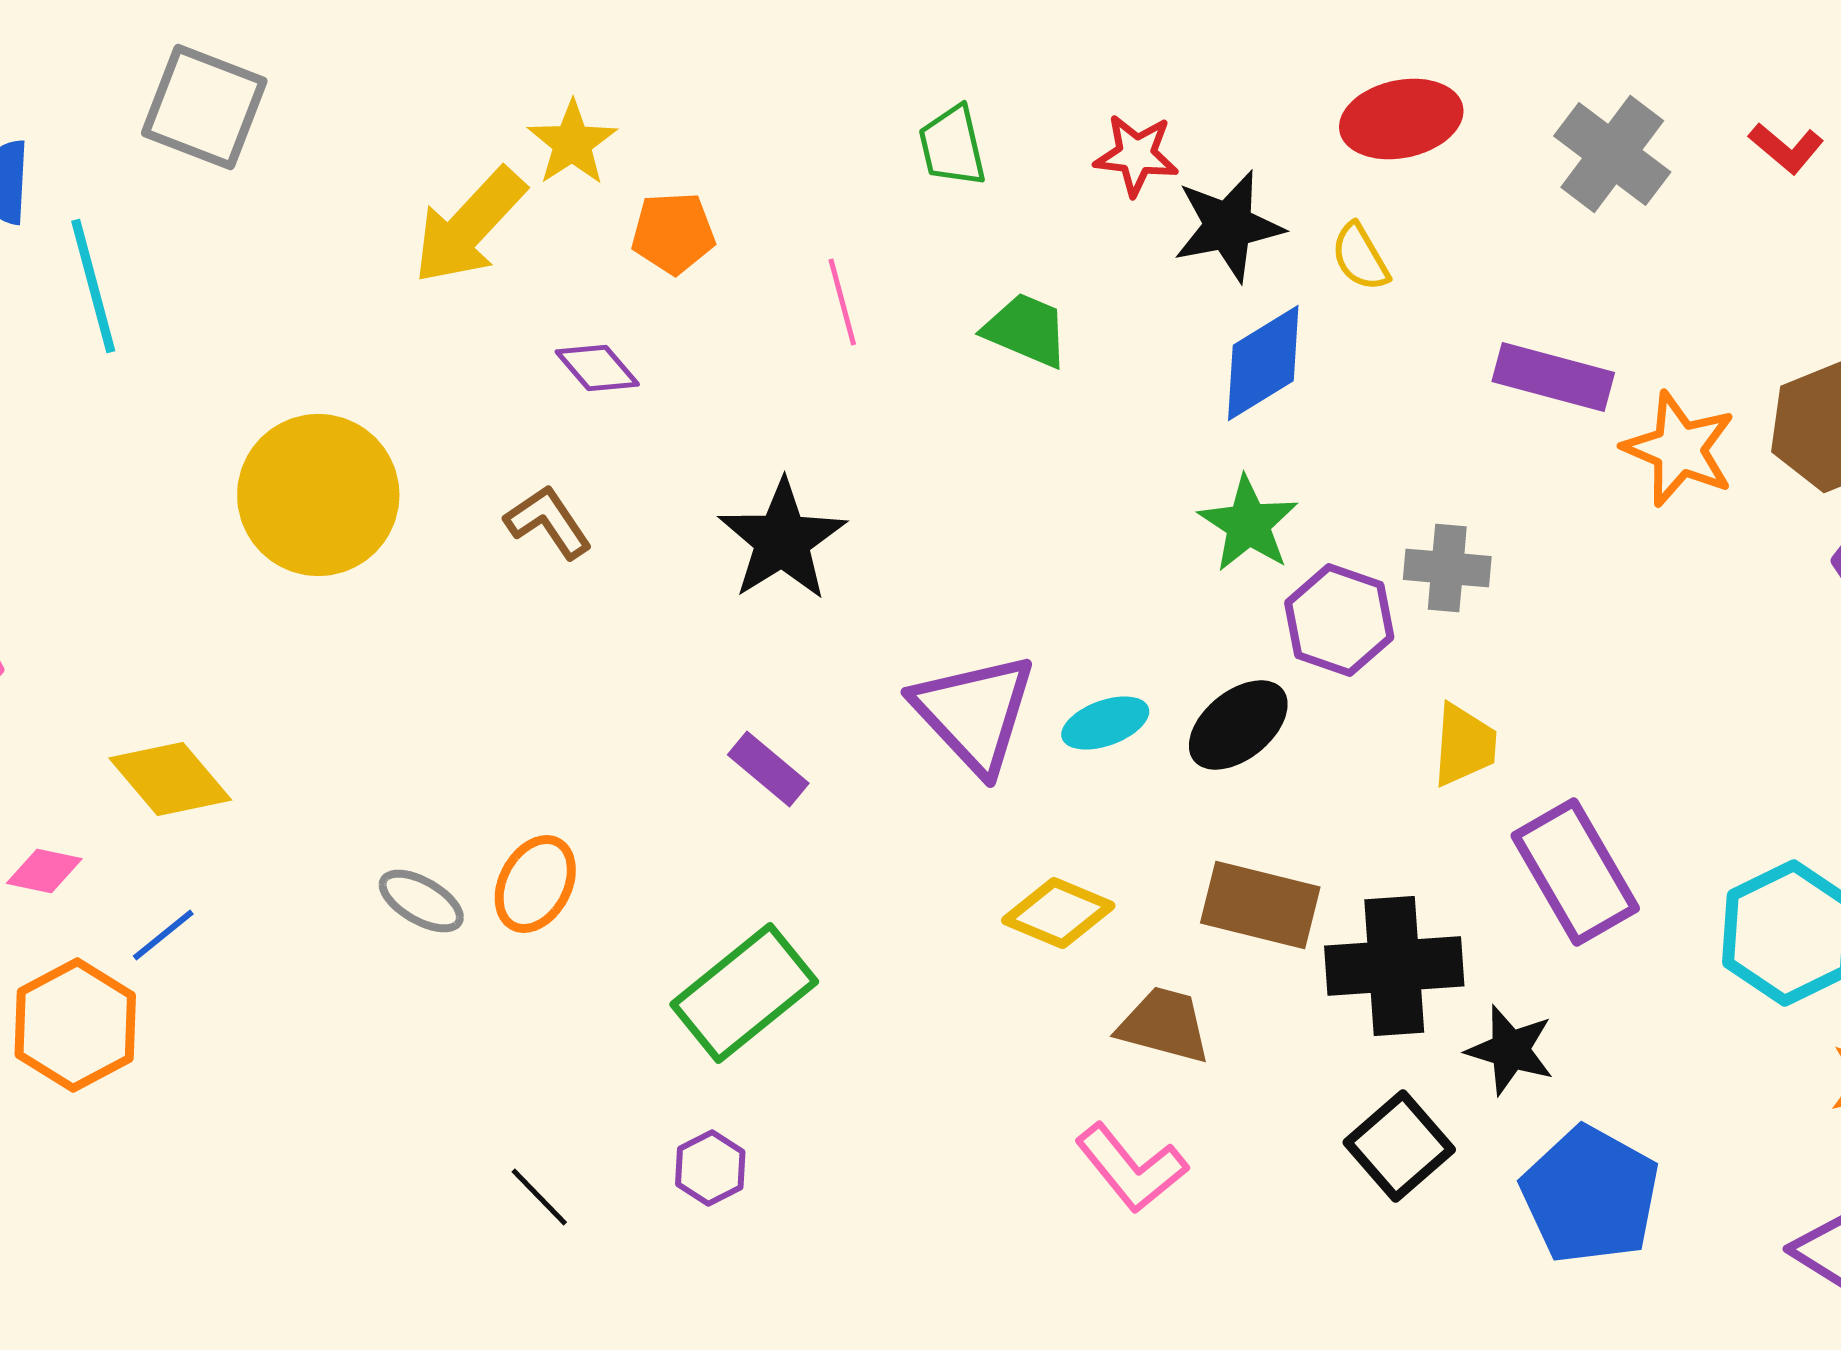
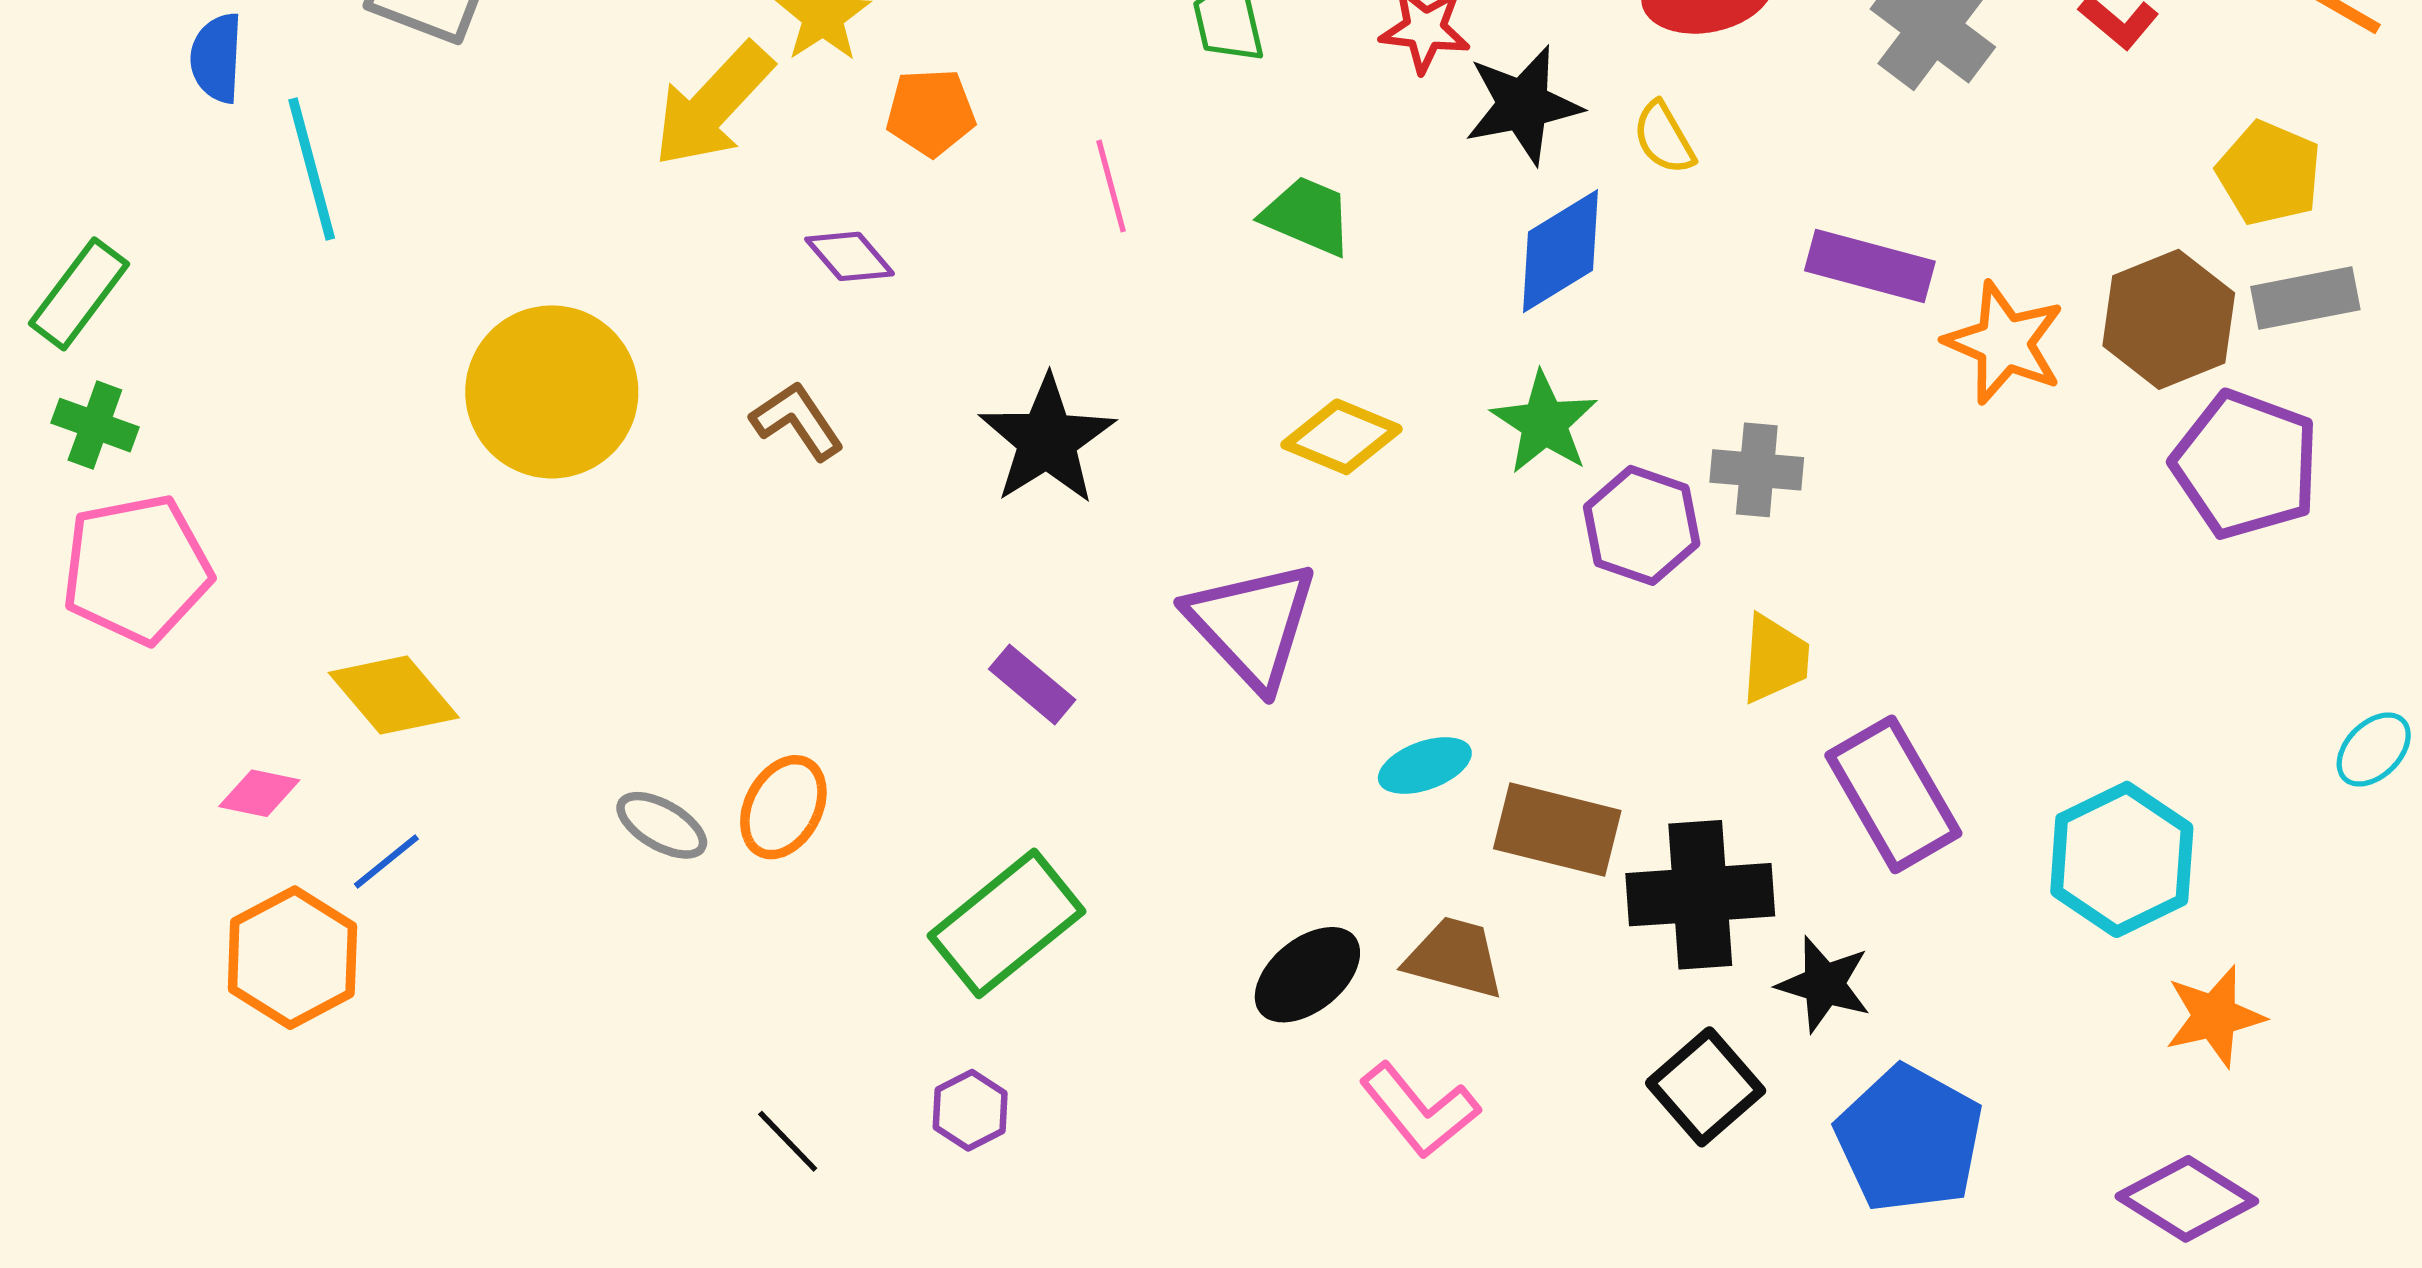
cyan ellipse: (1105, 723) -> (1425, 766), moved
black ellipse: (1238, 725) -> (1307, 975), moved
yellow diamond: (1058, 913) -> (1342, 437), moved

